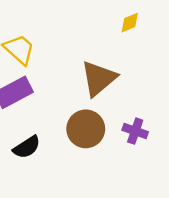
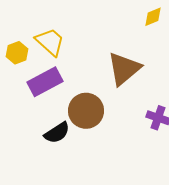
brown circle: (86, 129) -> (86, 111), moved

